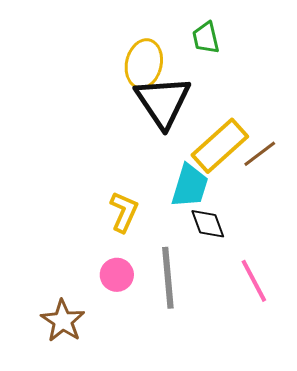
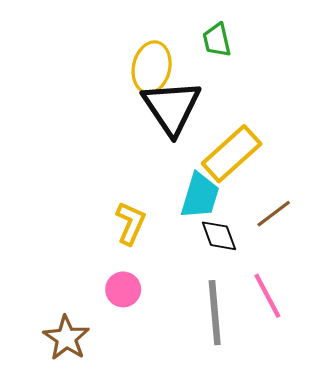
brown line: (260, 154) -> (274, 214), moved
gray line: (168, 278) -> (215, 313), moved

